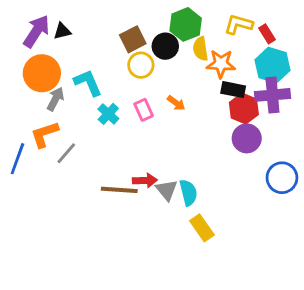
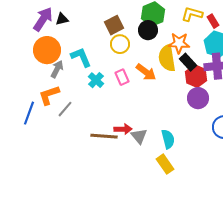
black circle: (165, 46) -> (148, 30), moved
yellow semicircle: (201, 49) -> (167, 58), moved, size x1.5
black rectangle: (233, 90) -> (188, 62), turned 36
orange arrow: (176, 103) -> (146, 72), size x1.5
cyan semicircle: (188, 193) -> (168, 139), moved

